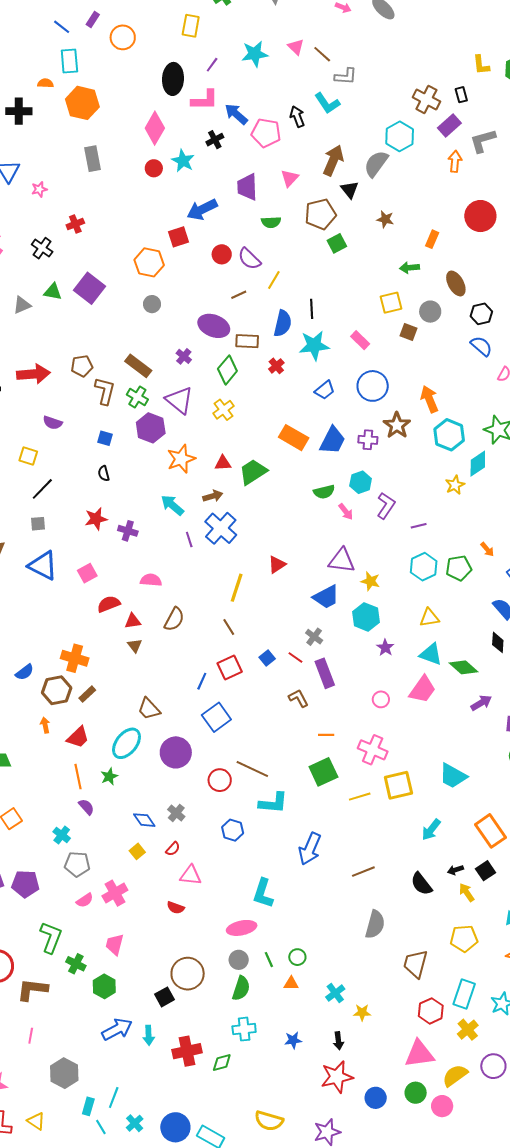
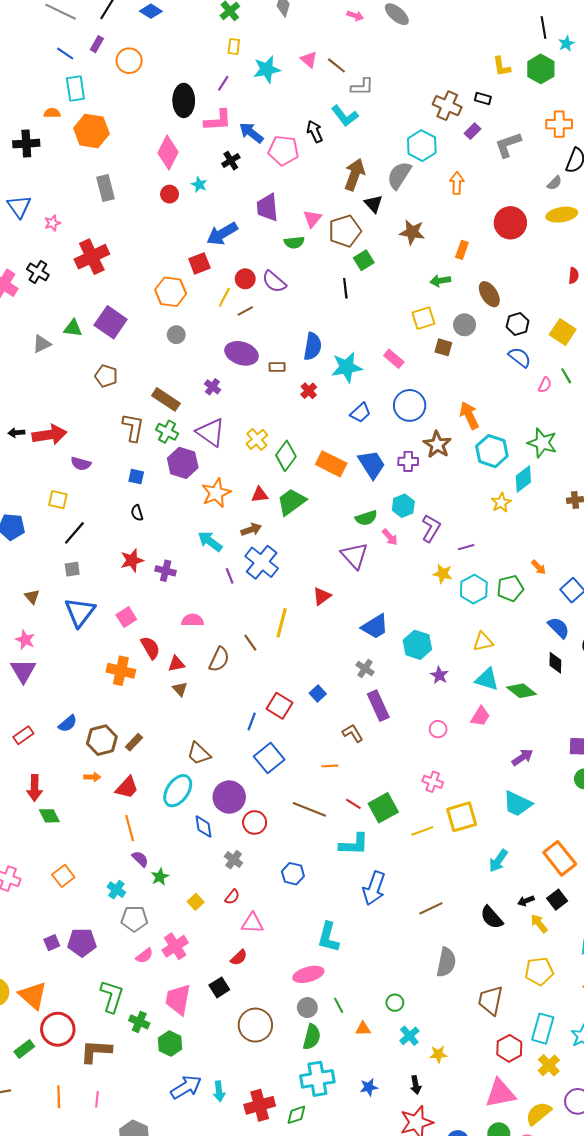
yellow rectangle: (191, 26) -> (234, 47), moved, size x0.7
black rectangle: (461, 95) -> (483, 99), turned -56
purple rectangle: (449, 125) -> (473, 131), size x0.7
cyan star: (183, 161) -> (199, 185), size x0.7
orange arrow: (455, 161) -> (457, 183), moved
pink triangle: (290, 178) -> (312, 219), moved
brown star: (385, 219) -> (412, 232), size x1.4
red cross: (75, 224) -> (92, 257), size x1.8
black cross: (42, 248) -> (38, 272), moved
yellow line: (274, 280) -> (224, 297), moved
brown line: (239, 295) -> (245, 311), moved
black line: (312, 309) -> (345, 288), moved
brown rectangle: (247, 341) -> (277, 367), size x0.7
brown pentagon: (82, 366) -> (106, 376), moved, turned 30
green diamond: (227, 370) -> (286, 456), moved
red arrow: (33, 374) -> (49, 435), moved
blue trapezoid: (333, 440) -> (372, 464), turned -56
purple triangle: (342, 561) -> (354, 556), moved, turned 44
blue triangle: (43, 566) -> (80, 612), turned 44
yellow star: (370, 581) -> (443, 574), moved
red semicircle: (109, 604) -> (150, 648), turned 85
brown line: (229, 627) -> (250, 643), moved
orange cross: (75, 658) -> (121, 671), moved
red line: (295, 658) -> (353, 804), moved
red square: (230, 667) -> (280, 706), turned -30
pink trapezoid: (422, 689) -> (480, 716), size x0.7
purple arrow: (481, 703) -> (522, 757), moved
orange arrow: (45, 725) -> (92, 777), turned 105
orange line: (326, 735) -> (330, 766), moved
pink cross: (373, 750) -> (433, 782), size x0.7
green star: (109, 776) -> (160, 877), moved
red circle: (220, 780) -> (255, 822), moved
cyan L-shape: (273, 803) -> (354, 844), moved
blue diamond: (144, 820) -> (203, 827), moved, turned 30
red semicircle: (176, 908) -> (239, 958), turned -60
pink trapezoid: (115, 944) -> (178, 999), size x1.4
green circle: (297, 957) -> (395, 1003), moved
black square: (164, 997) -> (219, 987), moved
cyan cross: (244, 1029) -> (317, 1079), size x1.4

